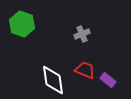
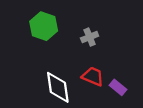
green hexagon: (22, 24) -> (44, 26), moved

